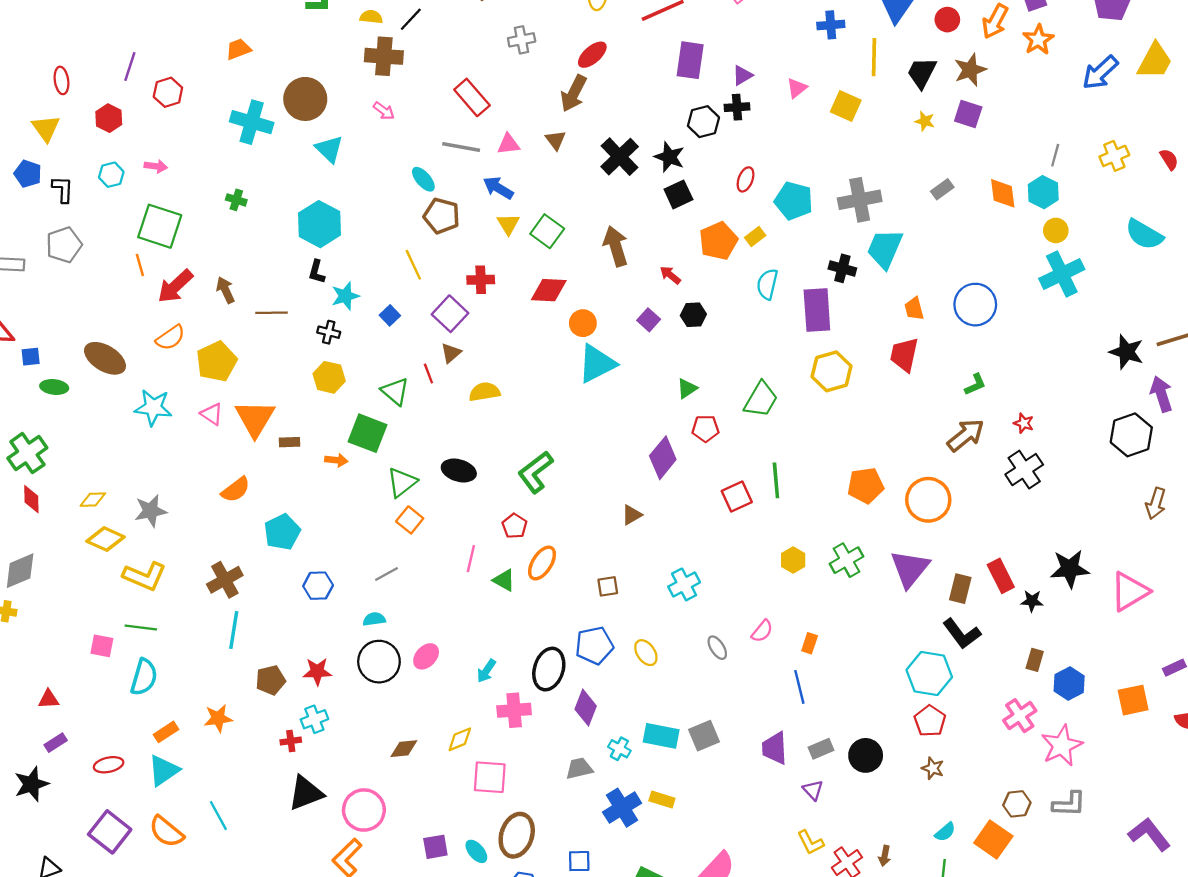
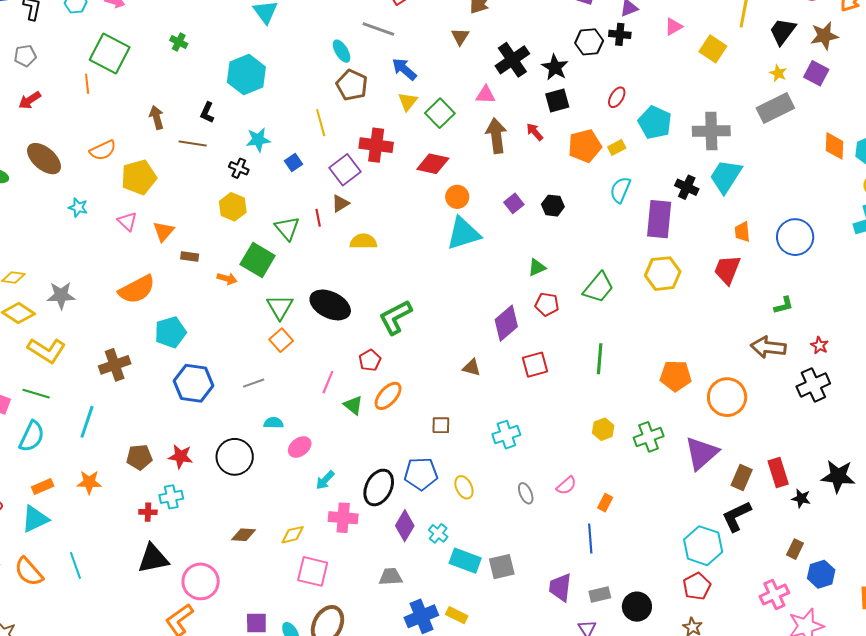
pink triangle: (508, 144) -> (486, 95), moved
gray rectangle: (942, 189) -> (775, 108), moved, size x1.8
gray pentagon: (64, 245) -> (25, 56), size x0.7
black L-shape: (317, 272) -> (207, 112), moved
red arrow: (670, 275) -> (535, 132), moved
red cross: (481, 280) -> (376, 145), size x1.4
red arrow: (175, 286) -> (30, 100), moved, size x0.7
cyan star: (153, 407) -> (78, 207), size x0.6
orange triangle: (255, 418) -> (164, 231), size x0.6
brown arrow: (966, 435) -> (768, 347), turned -144
black ellipse: (459, 471) -> (330, 305), size x1.4
green triangle: (402, 482) -> (280, 307), turned -32
orange semicircle: (236, 490) -> (137, 289), size x1.4
red square: (737, 497) -> (535, 365), moved
brown triangle: (632, 515) -> (472, 368), turned 36
blue hexagon: (318, 586) -> (193, 383), size x1.5
cyan semicircle: (374, 619) -> (274, 423), moved
cyan line: (234, 630) -> (87, 422), moved
black L-shape: (962, 634) -> (737, 516), turned 92
pink ellipse: (426, 656) -> (300, 447), moved
cyan cross: (619, 749) -> (438, 533), moved

